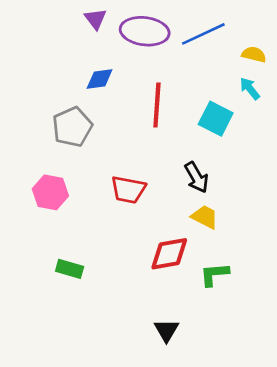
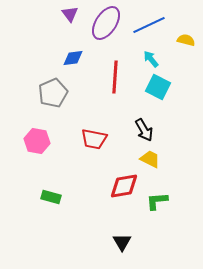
purple ellipse: (145, 31) -> (106, 23), turned -64
cyan arrow: (250, 89) -> (151, 59), moved

